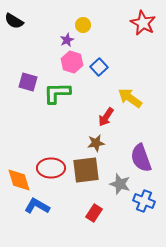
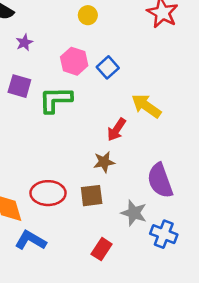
purple star: (67, 40) -> (24, 43), moved
brown square: (86, 170) -> (92, 196), size x0.7

